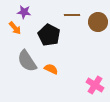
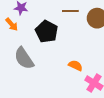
orange semicircle: (51, 69) -> (75, 66), moved

